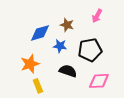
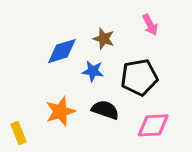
pink arrow: (97, 16) -> (150, 25), turned -56
orange star: (30, 64) -> (60, 111), moved
yellow rectangle: (38, 86) -> (19, 133), moved

